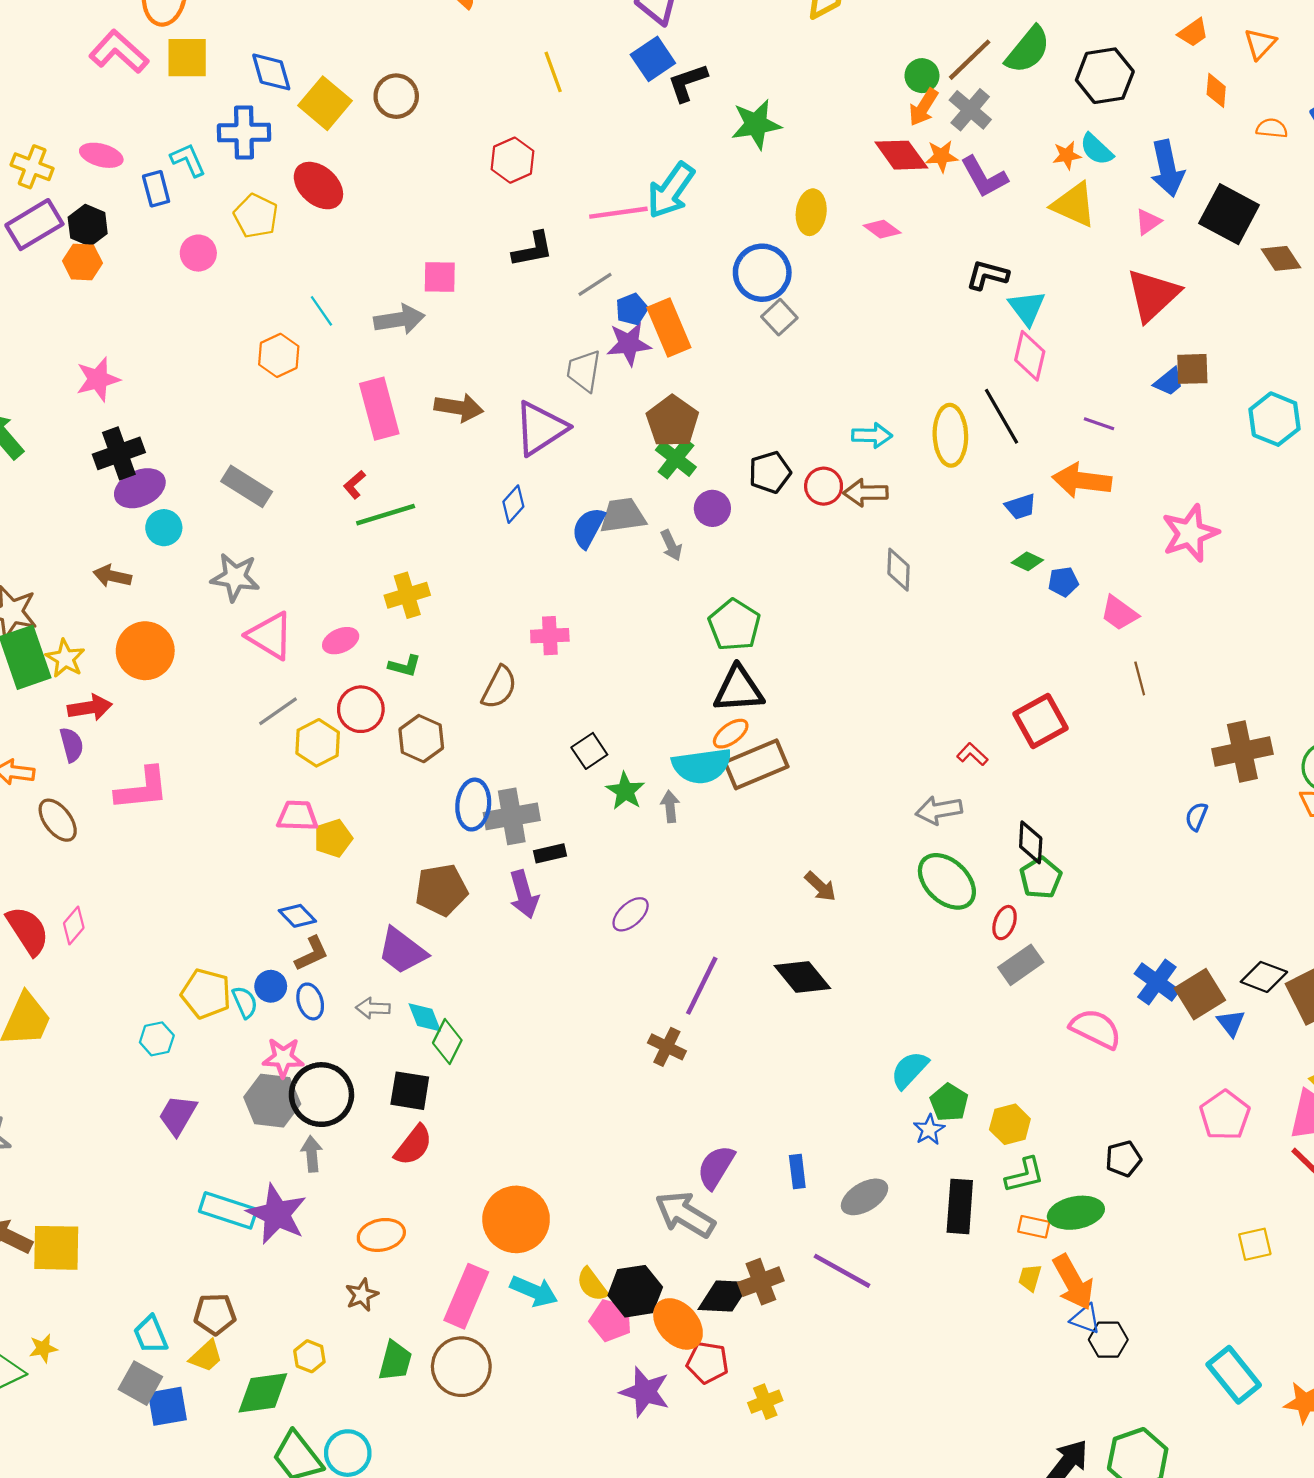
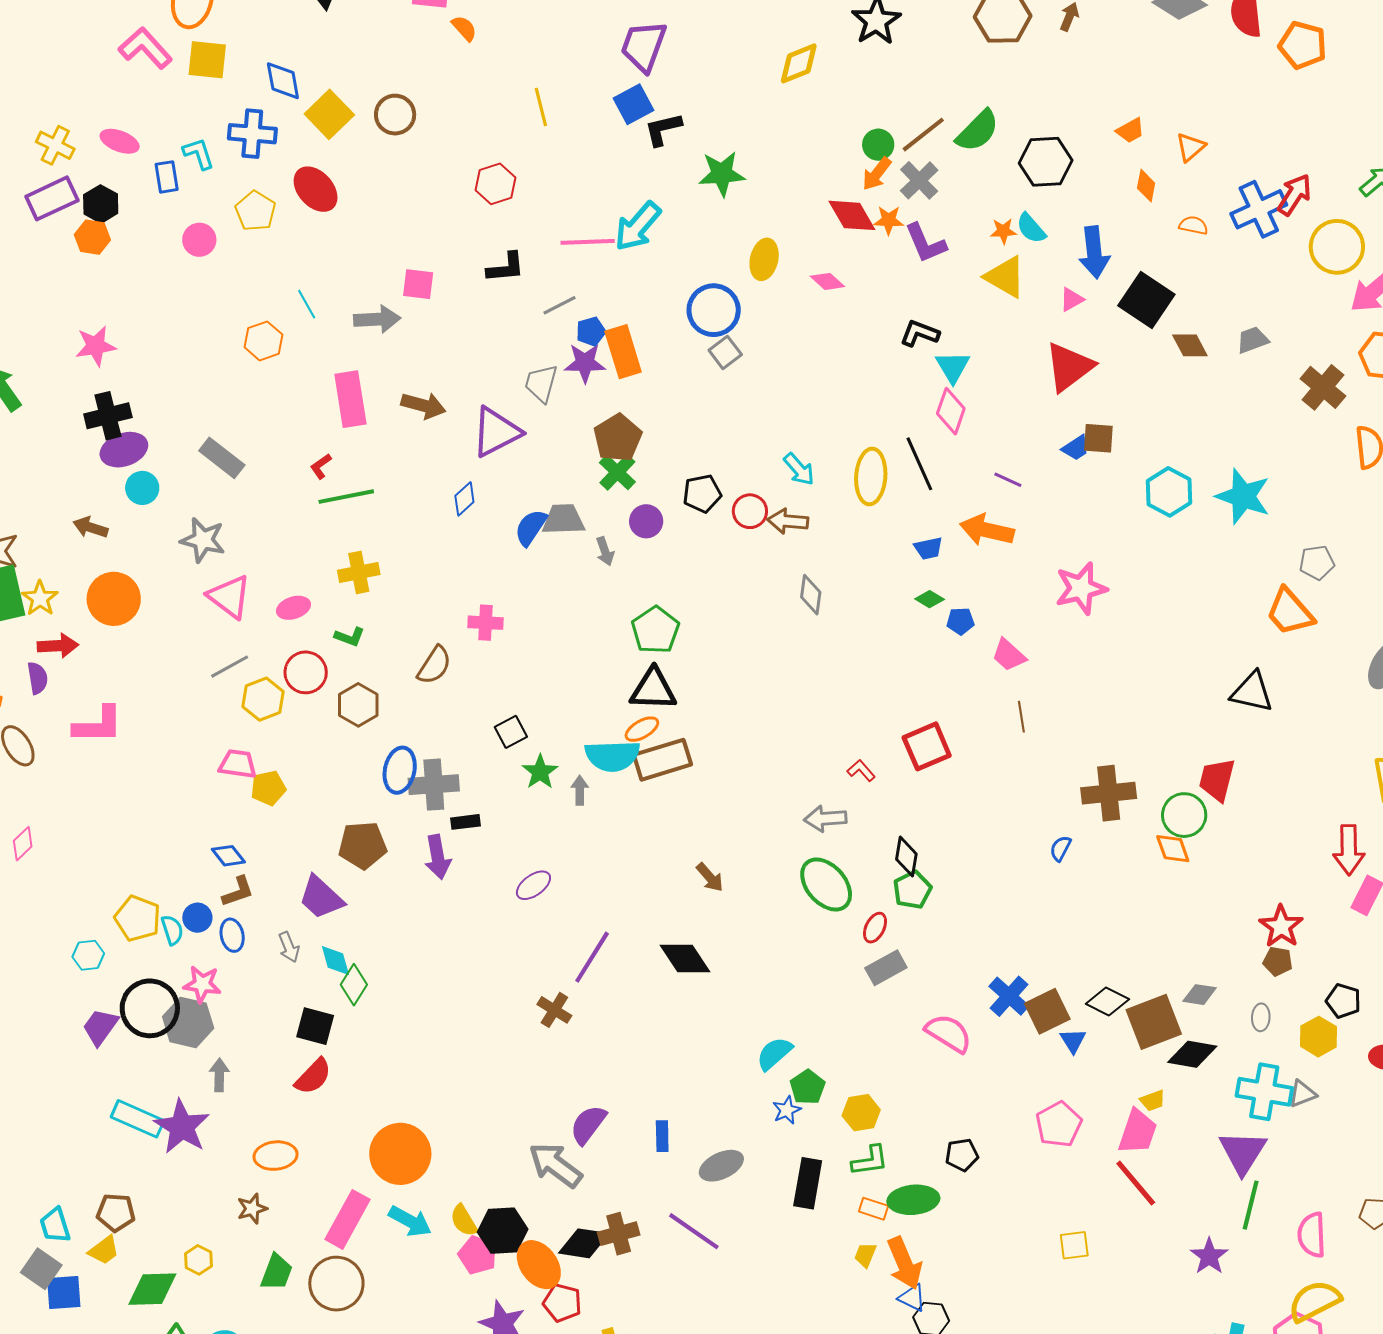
cyan arrow: (872, 435) -> (799, 469), turned 42
gray arrow: (373, 1008) -> (289, 947), turned -120
black circle: (321, 1095) -> (150, 1008), moved

